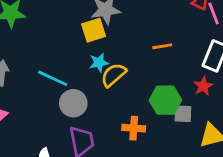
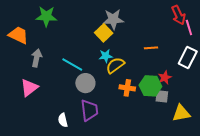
yellow square: (94, 30) -> (104, 33), turned -30
red star: (203, 86) -> (165, 78), moved
orange cross: (134, 128) -> (127, 88), moved

